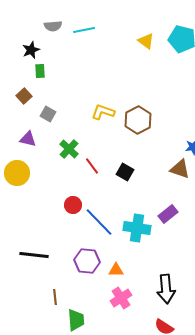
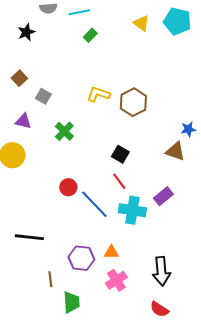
green rectangle: (40, 71) -> (90, 35), moved, turned 48
red line: (92, 166) -> (119, 181), moved
purple hexagon: (87, 261) -> (81, 258), moved

